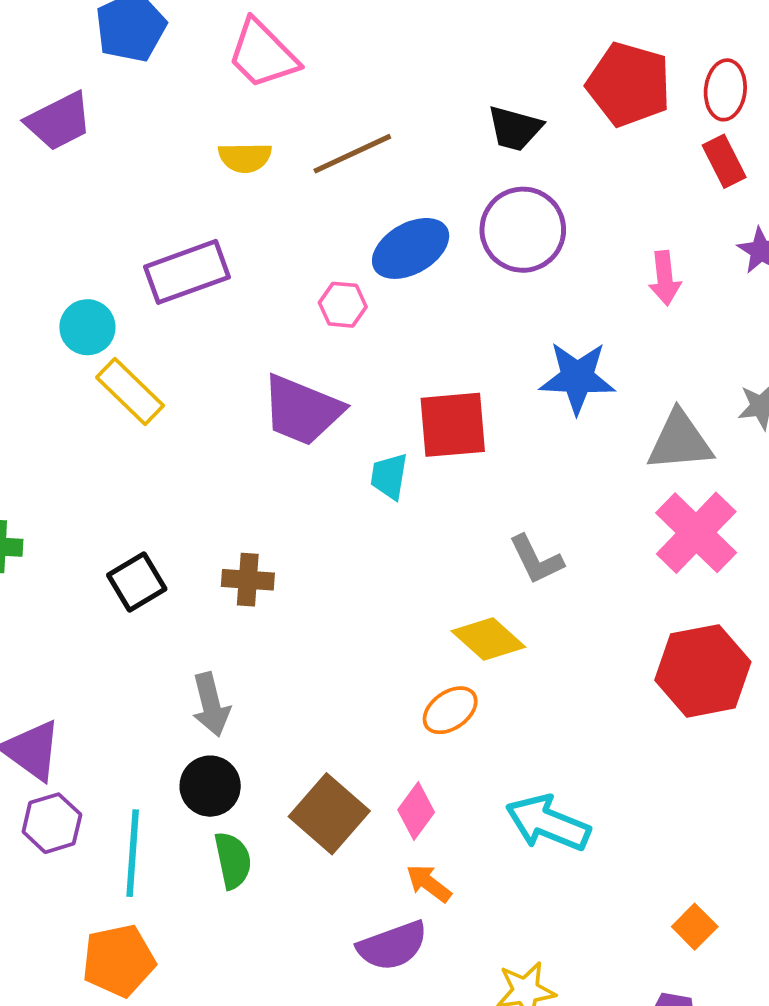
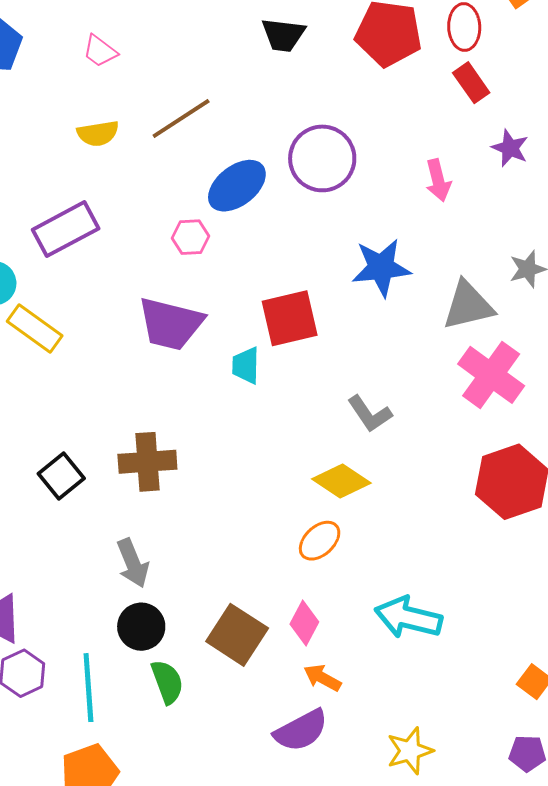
pink trapezoid: (263, 54) -> (100, 51), size x0.6
black trapezoid: (515, 128) -> (283, 35), moved
brown cross: (248, 580) -> (147, 462), size x1.4

